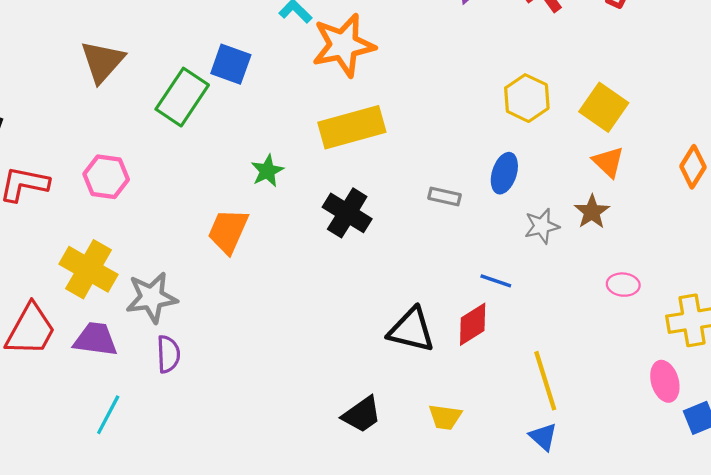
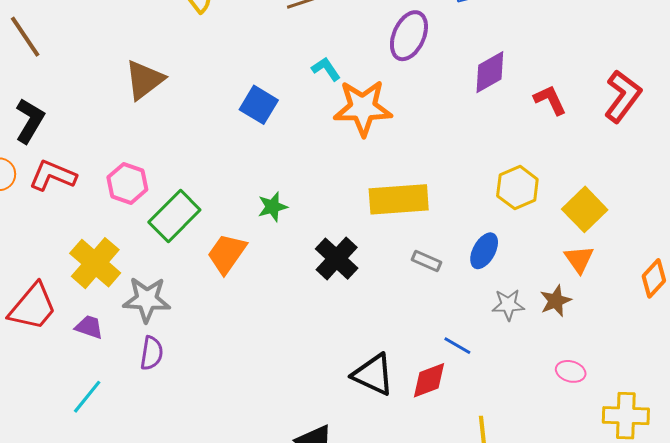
green rectangle: (182, 97) -> (174, 216), moved
yellow rectangle: (352, 127) -> (399, 199), moved
purple trapezoid: (96, 339) -> (89, 327), size x0.7

